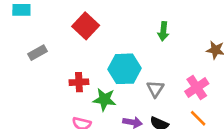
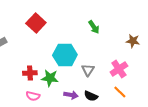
green arrow: (163, 31) -> (94, 27), turned -40
red cross: (79, 82) -> (30, 73), moved

